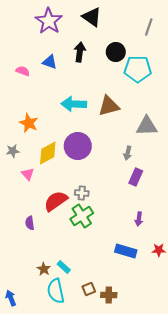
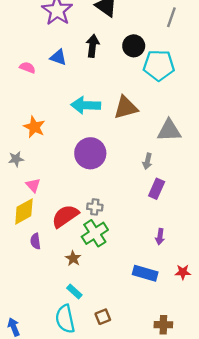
yellow diamond: (48, 153) -> (24, 212), moved
brown star: (44, 269) -> (73, 258), moved
brown cross: (109, 295) -> (163, 325), moved

